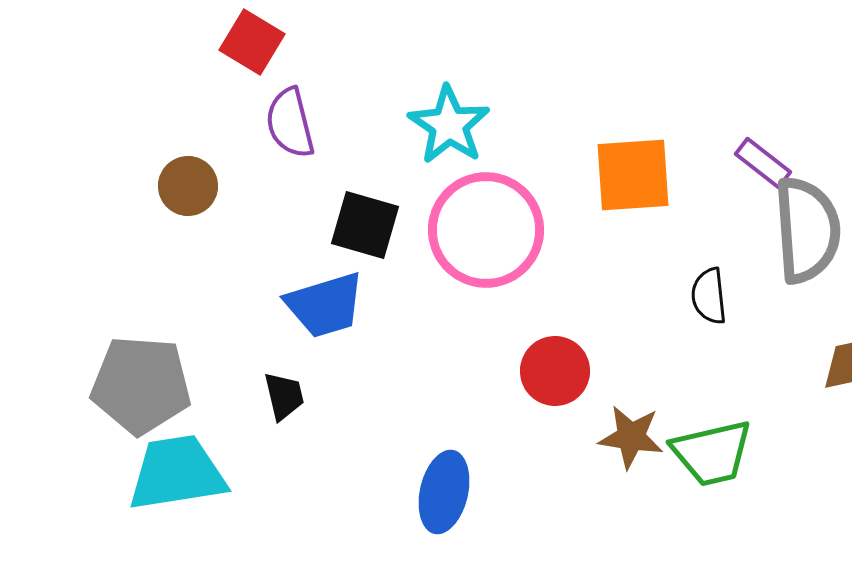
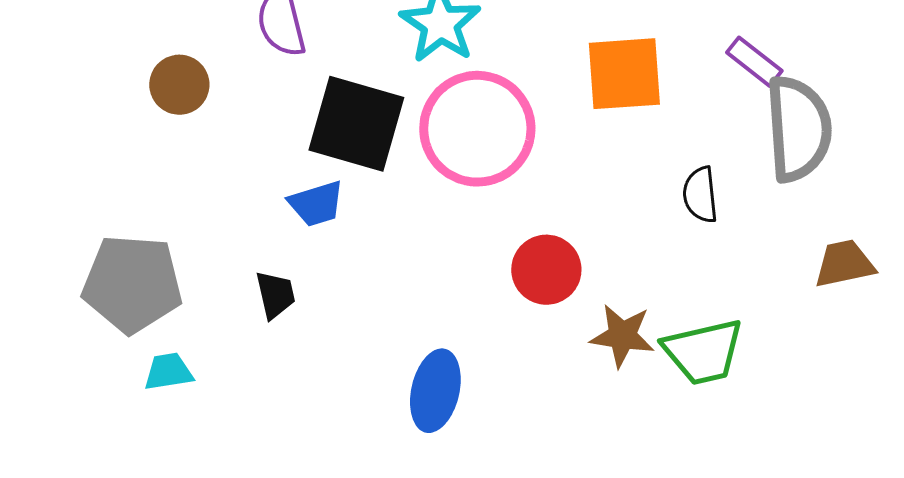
black square: (365, 225) -> (356, 124), size x1.4
blue trapezoid: (325, 305) -> (316, 204), size x0.7
cyan trapezoid: (177, 473) -> (168, 372), size x0.5

